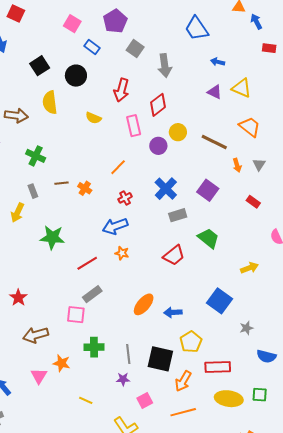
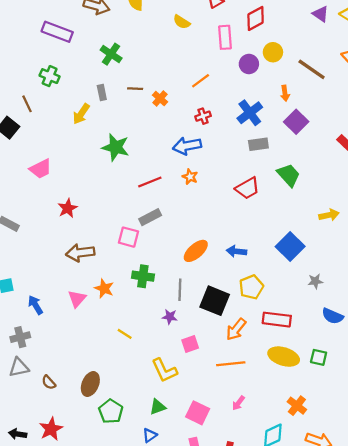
orange arrow: (237, 165) -> (285, 93), moved
orange ellipse: (144, 304) -> (196, 251), moved

